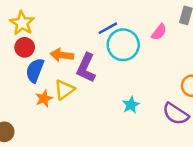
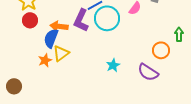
purple L-shape: (86, 68) -> (81, 20), moved
blue semicircle: (35, 70) -> (51, 38), moved

